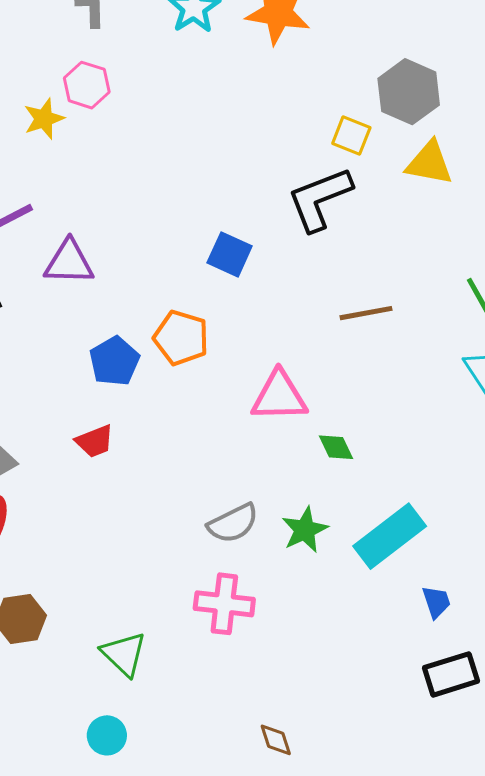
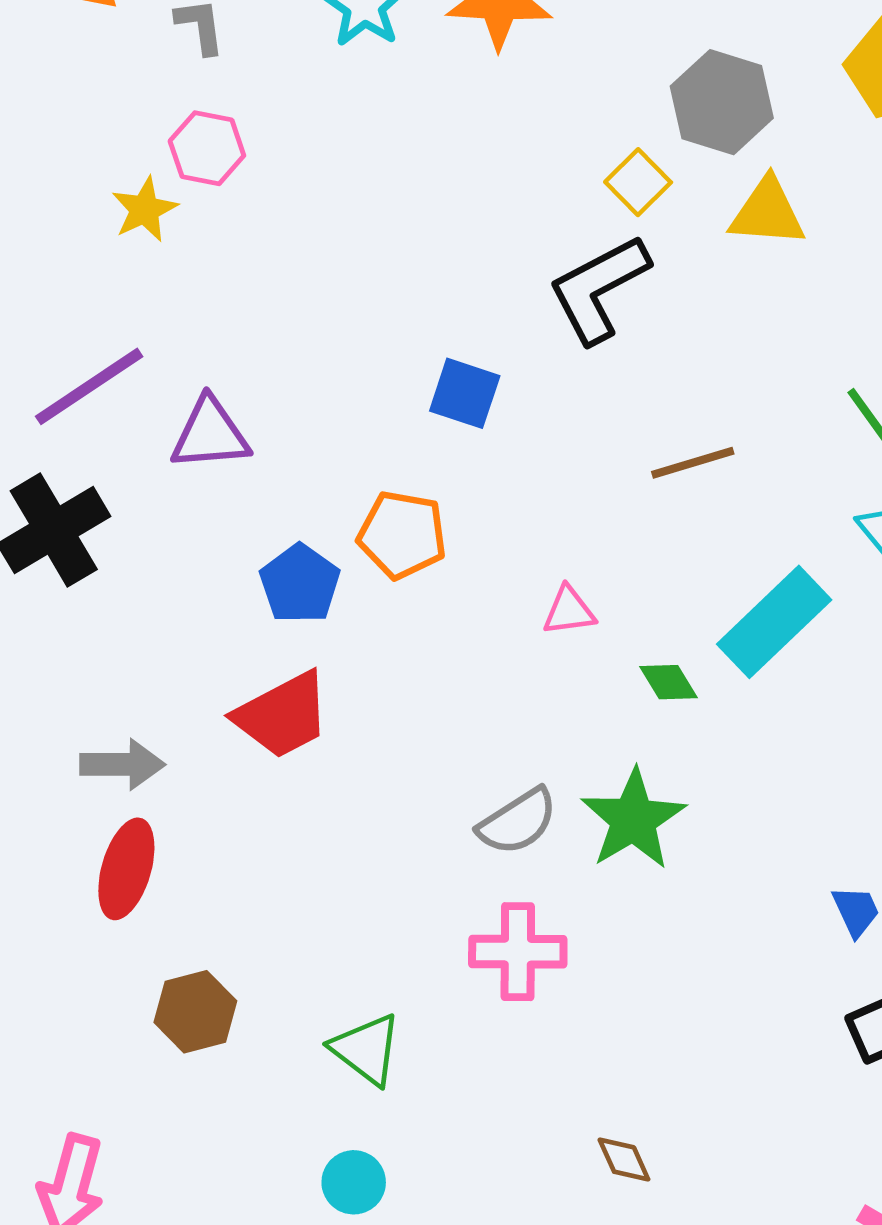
yellow square: (351, 136) -> (638, 182), turned 30
pink triangle: (279, 396) -> (569, 611), size x0.6
red trapezoid: (95, 441) -> (282, 715), size x1.6
green star: (305, 530) -> (633, 819), size x1.4
cyan rectangle: (390, 536) -> (774, 622), moved

